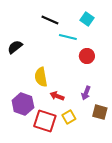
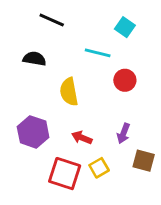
black line: (50, 20) -> (52, 20), moved
black semicircle: (15, 47) -> (34, 59), moved, turned 49
yellow semicircle: (41, 77) -> (69, 92), moved
purple hexagon: (23, 104) -> (33, 132), moved

